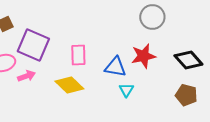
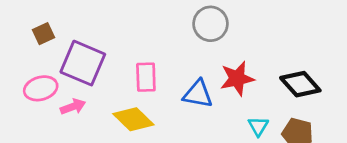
gray circle: (152, 17) -> (211, 24), moved
cyan triangle: (126, 90) -> (258, 126), moved

